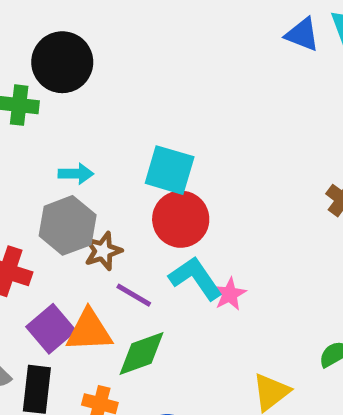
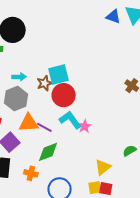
cyan square: (170, 170) -> (58, 75), turned -30
brown star: (103, 251) -> (45, 83), moved
orange triangle: (89, 331) -> (29, 123), moved

